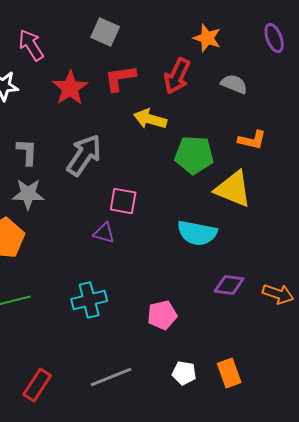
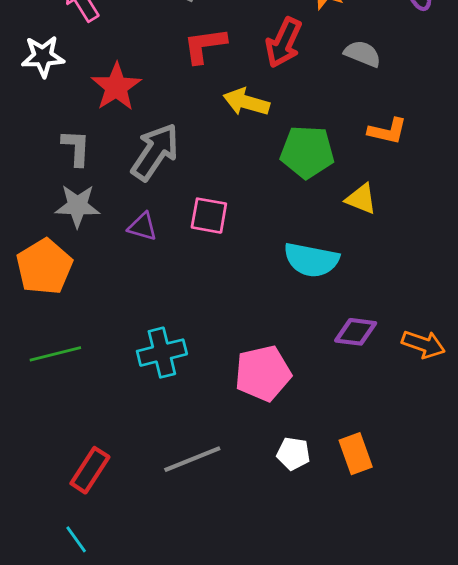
red star: (70, 88) -> (116, 87), moved
yellow triangle: (233, 189) -> (361, 199), size x0.6
purple triangle: (104, 233) -> (143, 227), moved
pink pentagon: (162, 315) -> (263, 373), size x1.4

